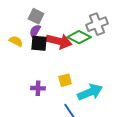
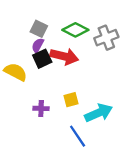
green diamond: (79, 37) -> (75, 30), moved
yellow semicircle: (16, 41) -> (16, 72), moved, size x1.5
black square: (39, 43) -> (42, 59), turned -30

